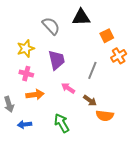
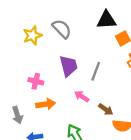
black triangle: (81, 17) -> (106, 20), moved
yellow star: (26, 49) -> (32, 35), moved
gray line: (92, 70) -> (96, 71), moved

